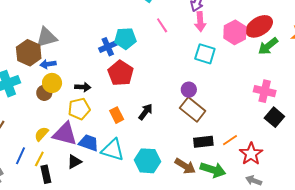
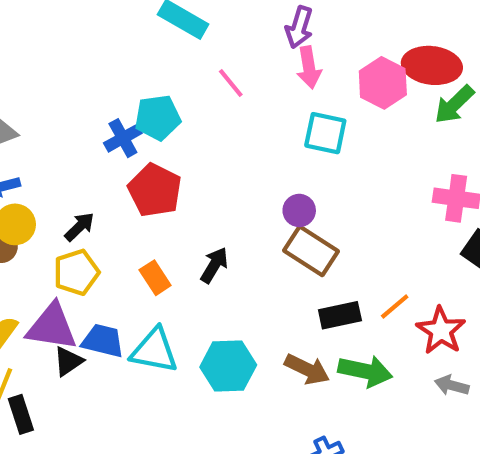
red ellipse: (259, 26) -> (432, 65), turned 44
black arrow: (83, 87) -> (79, 227), turned -42
black triangle: (74, 162) -> (68, 361), moved

